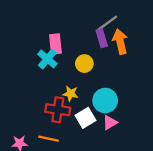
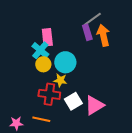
yellow circle: (84, 64) -> (43, 64), moved
cyan circle: (105, 101) -> (65, 62), moved
pink triangle: (110, 122) -> (94, 105), size x1.5

